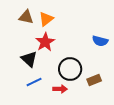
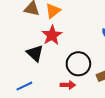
blue line: (34, 82) -> (24, 86), moved

